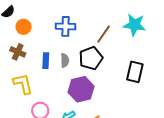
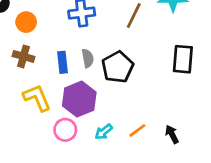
black pentagon: (91, 58) -> (118, 67), moved
purple hexagon: (81, 89) -> (79, 99), moved

